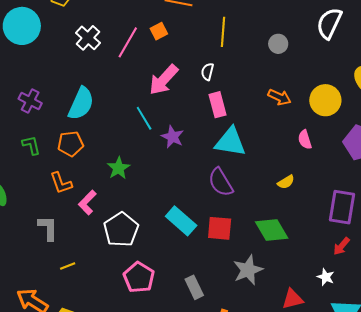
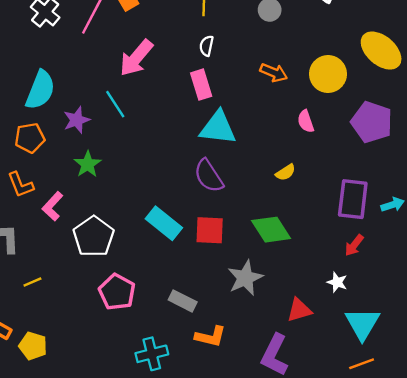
white semicircle: (207, 72) -> (207, 46), moved
purple star: (173, 137) -> (77, 120), moved, turned 30
gray rectangle: (194, 287) -> (183, 301), turned -35

